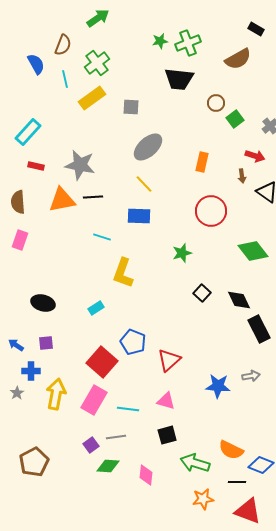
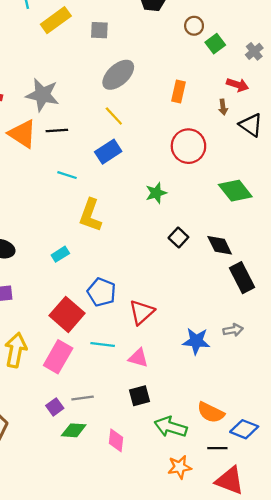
orange triangle: (62, 200) -> (22, 134), turned 44
blue rectangle: (139, 216) -> (108, 152), turned -35
cyan line: (128, 409) -> (103, 345), moved

